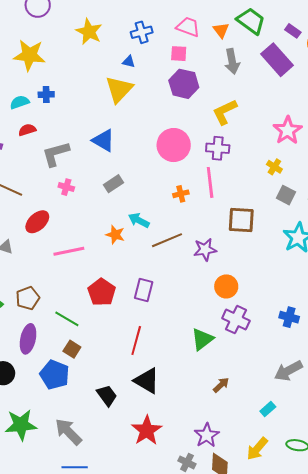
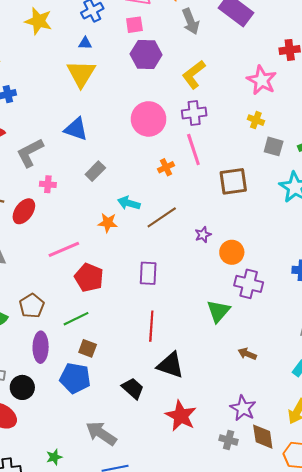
red ellipse: (37, 222) -> (24, 211), moved
purple star: (205, 250) -> (203, 235), moved, size x0.7
red pentagon: (102, 292) -> (89, 278), moved
green line: (67, 319) -> (76, 319), turned -45
brown arrow: (221, 385) -> (247, 354), turned -102
green star: (21, 425) -> (54, 457), moved, size x0.5

